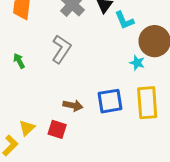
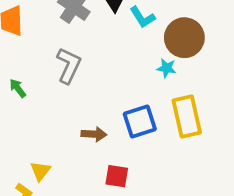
red square: (57, 129) -> (117, 176), moved

